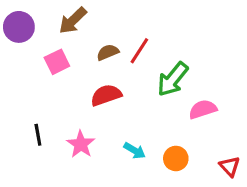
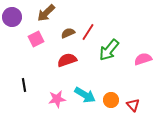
pink semicircle: (203, 109) -> (143, 59), moved
pink star: (81, 144) -> (57, 99), moved, turned 30
cyan arrow: (135, 151) -> (85, 95), size x1.5
red triangle: (230, 166) -> (133, 105), moved

